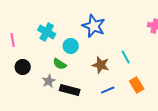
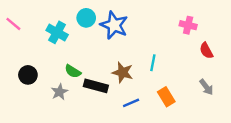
pink line: (13, 40) -> (13, 24), moved, turned -40
cyan circle: (71, 46) -> (86, 18), moved
cyan line: (126, 57) -> (153, 63), turned 40
black rectangle: (70, 90) -> (96, 86), moved

